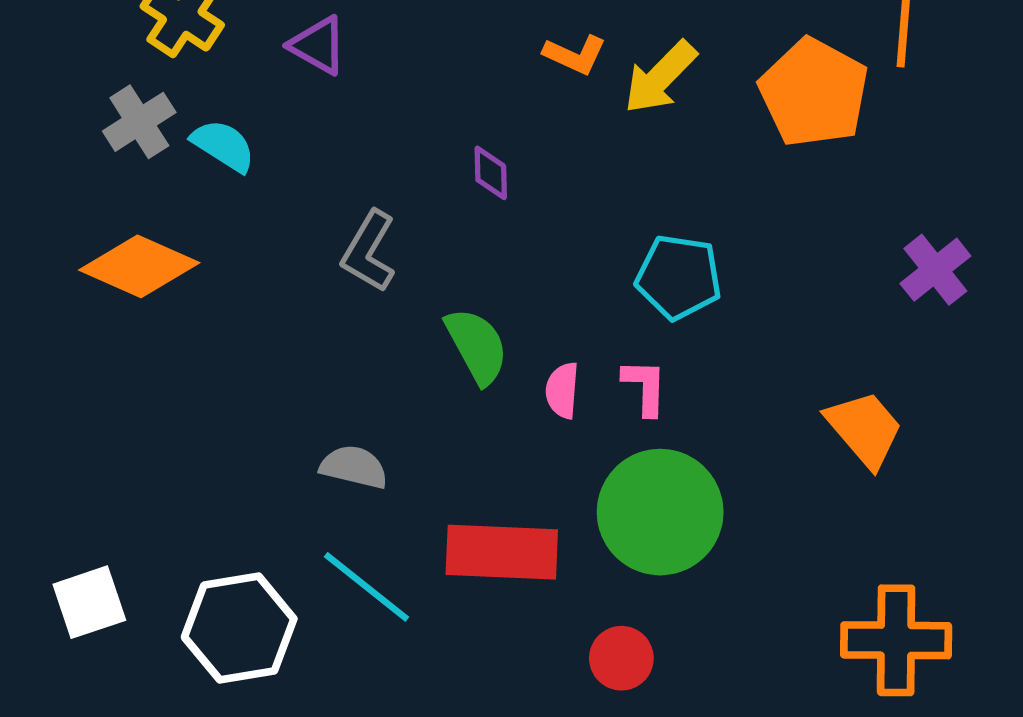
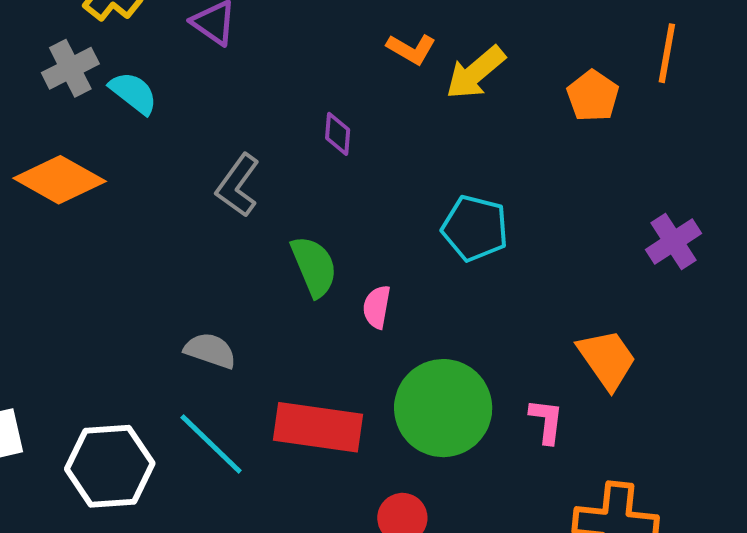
orange pentagon: (814, 93) -> (593, 96), size x0.6
pink L-shape: (645, 387) -> (546, 421), moved

